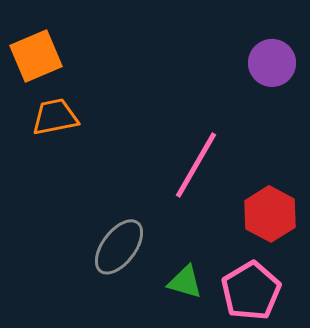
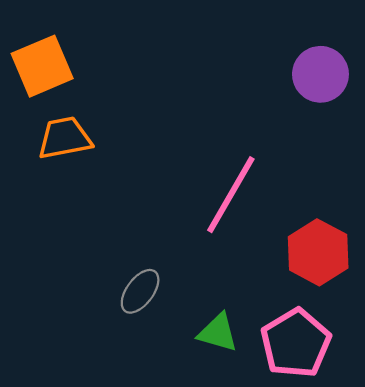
gray ellipse: (119, 247) -> (140, 291), size x0.7

